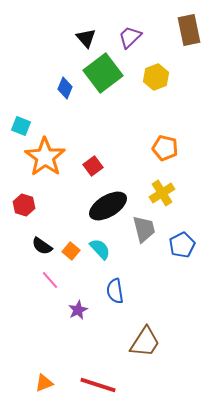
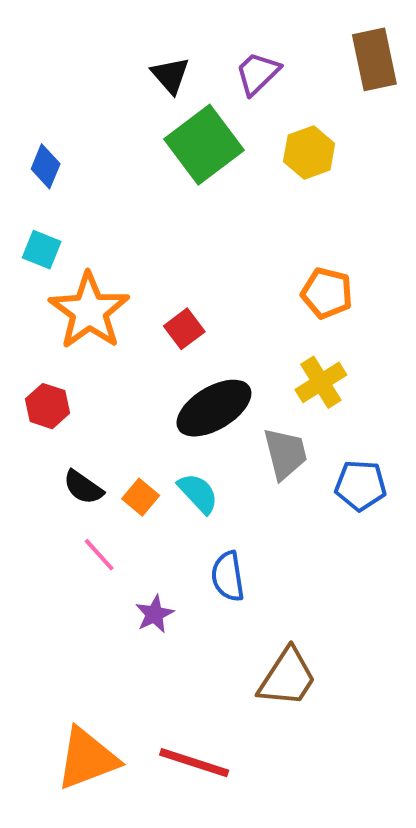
blue diamond: (65, 88) -> (46, 166), moved
blue pentagon: (182, 245) -> (361, 485), turned 30
orange triangle: (44, 383) -> (87, 759), size x1.8

